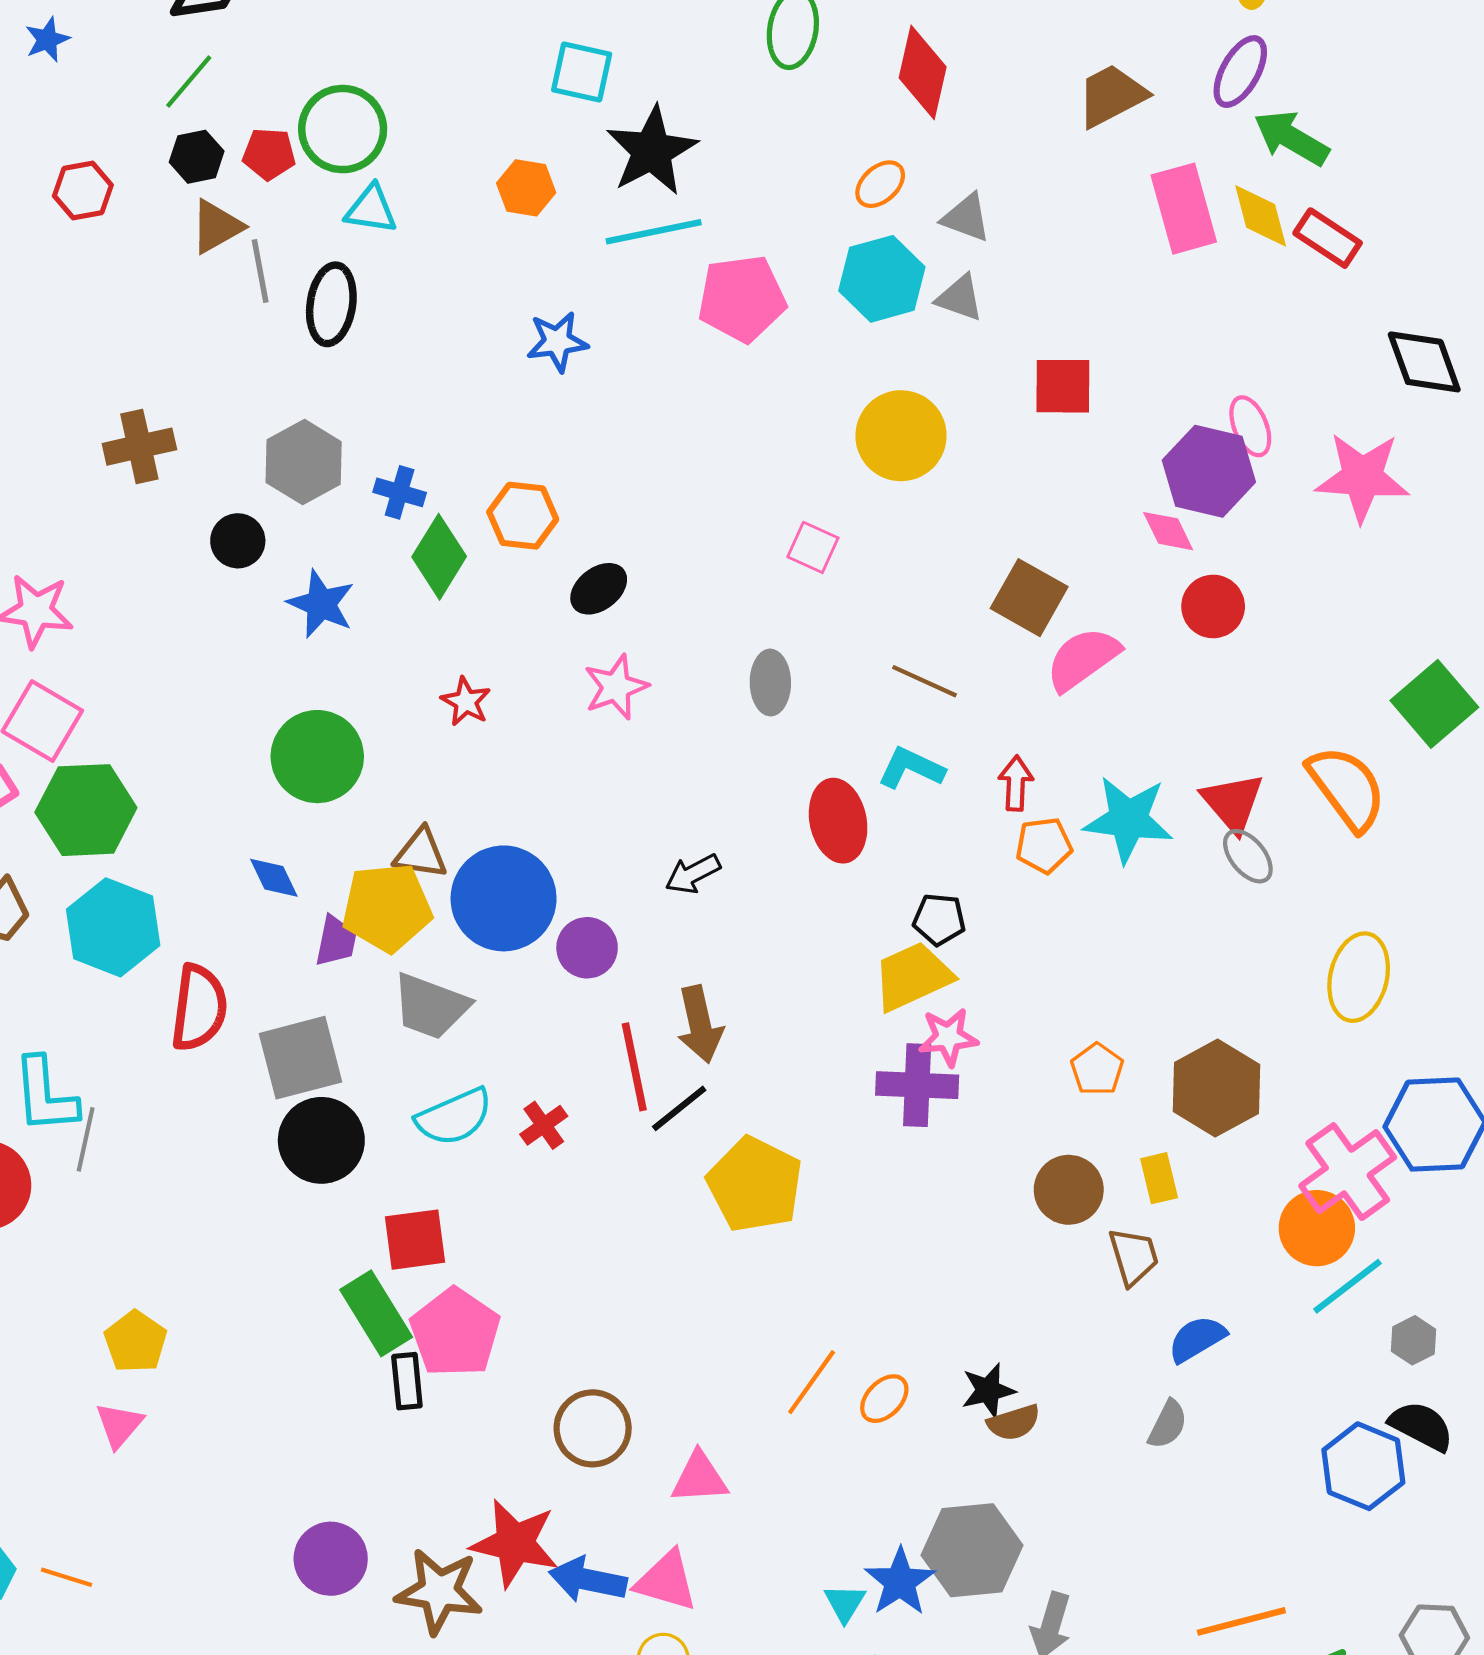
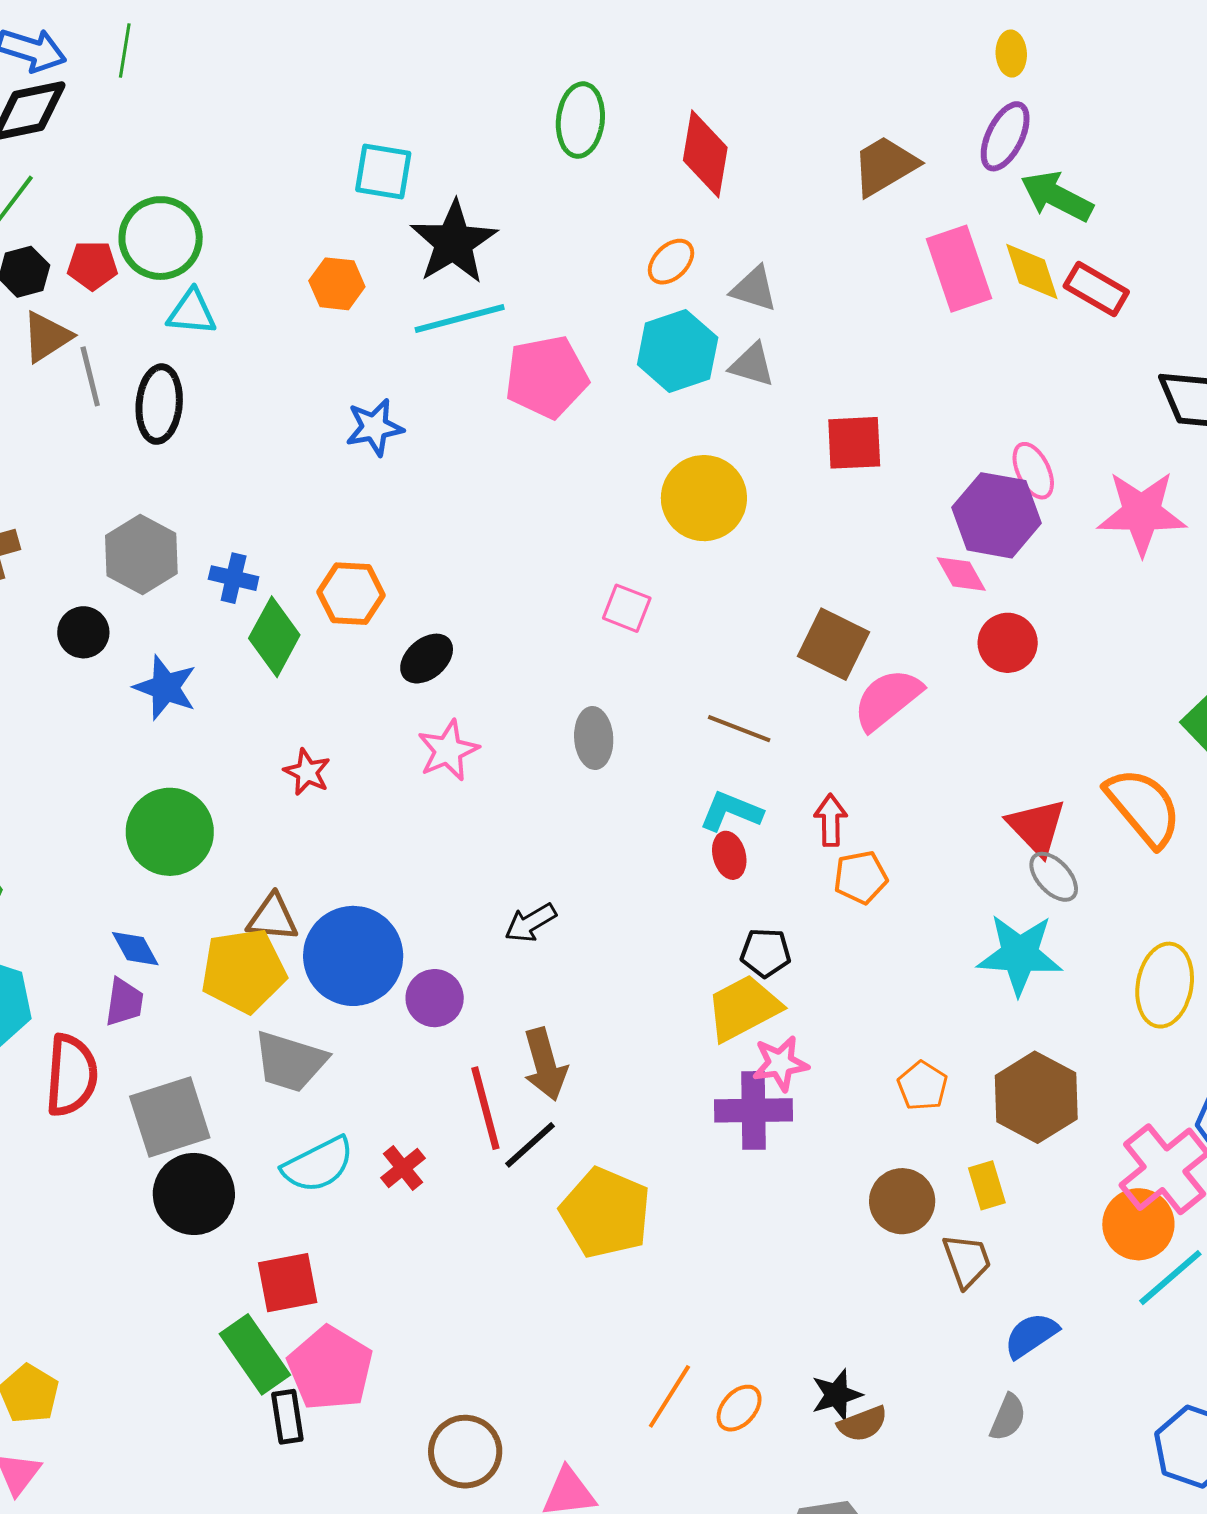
cyan star: (1128, 819) -> (1020, 955), moved
red ellipse: (838, 821) -> (729, 855), moved, size x0.6
purple trapezoid: (336, 941) -> (124, 1002), moved

